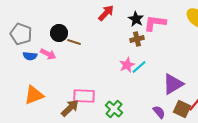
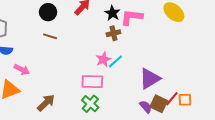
black circle: (59, 33) -> (48, 12), moved
pink arrow: (48, 54) -> (22, 70), moved
pink rectangle: (84, 96) -> (92, 82), moved
purple semicircle: (159, 112) -> (146, 107), moved

